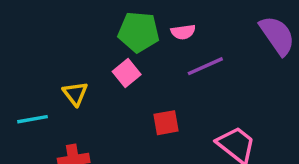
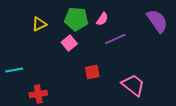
pink semicircle: (183, 32) -> (102, 19), turned -48
yellow triangle: (75, 94) -> (39, 24), moved, turned 42

